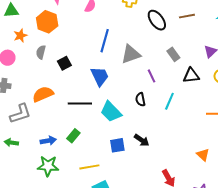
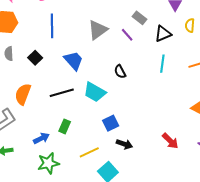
blue line: (105, 41) -> (52, 26), moved
purple line: (151, 76) -> (127, 35), moved
orange semicircle: (43, 94) -> (23, 94), turned -30
cyan line: (169, 101) -> (162, 64), moved
black arrow: (142, 140) -> (124, 144), moved

